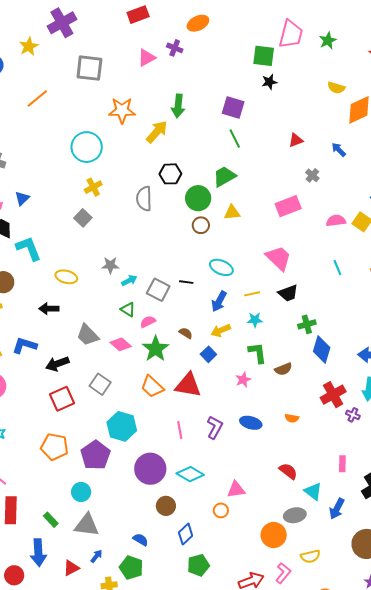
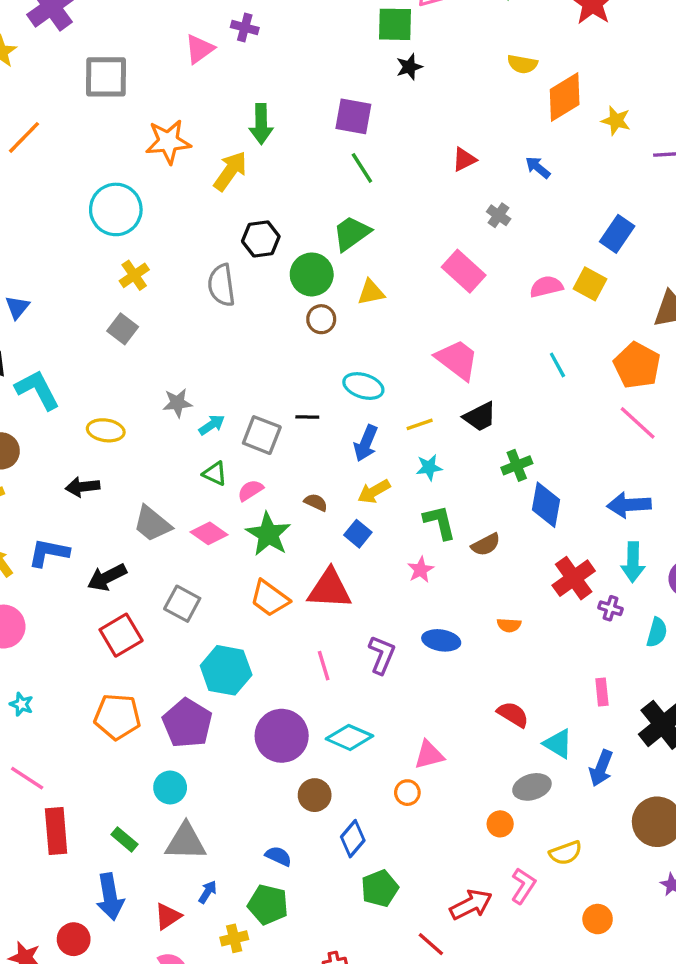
pink rectangle: (288, 206) -> (464, 271), turned 70
orange circle: (274, 535) -> (500, 824), size x0.6

